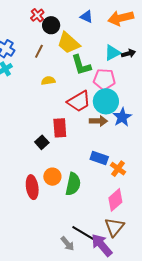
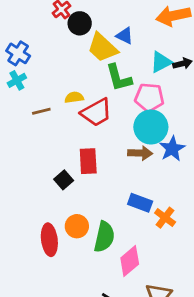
blue triangle: (87, 17) -> (125, 36), moved
brown line: (39, 51) -> (41, 111), moved, turned 48
red trapezoid: (79, 101) -> (96, 112), moved
pink diamond: (115, 200) -> (130, 261), moved

